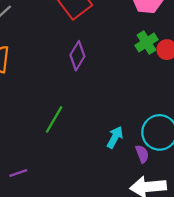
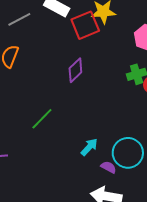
purple semicircle: (142, 154) -> (108, 167), turned -56

